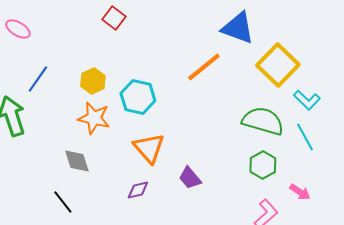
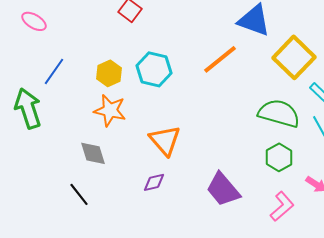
cyan hexagon: (138, 97) -> (154, 69), moved
purple trapezoid: (190, 178) -> (223, 189), moved, size x1.5

